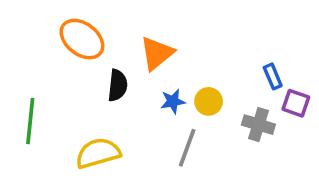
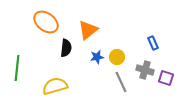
purple square: (296, 103) -> (166, 78), moved
gray line: (187, 148) -> (121, 82), moved, turned -45

